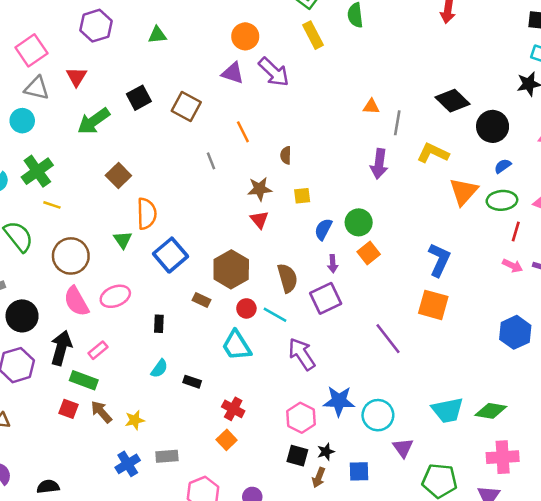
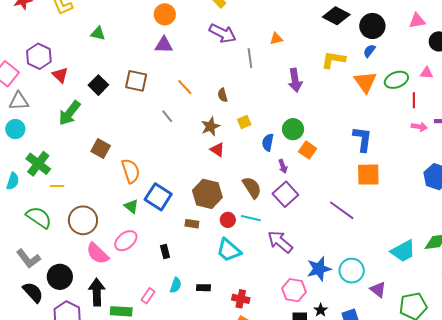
purple hexagon: (96, 26) -> (39, 56), moved
green triangle: (157, 35) -> (98, 33), turned 35
purple arrow: (274, 72) -> (223, 33), moved
red triangle: (77, 77) -> (60, 75), moved
gray line: (397, 123) -> (250, 58), moved
blue semicircle: (503, 166) -> (369, 51), moved
green triangle: (123, 240) -> (131, 206), moved
pink rectangle: (98, 350) -> (148, 296), moved

